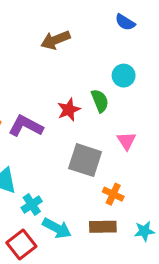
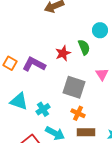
orange cross: (113, 194) -> (78, 113), moved
cyan cross: (32, 204) -> (43, 109), moved

